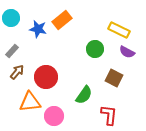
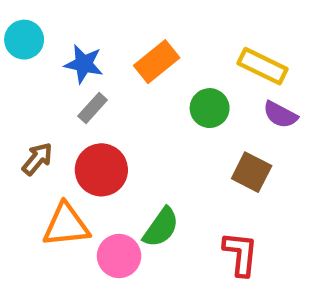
orange rectangle: (62, 20) -> (157, 62), moved
gray rectangle: (12, 51) -> (93, 108), moved
green semicircle: (84, 95) -> (161, 227), moved

